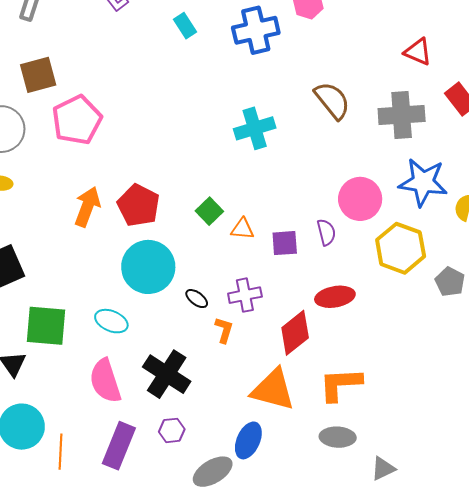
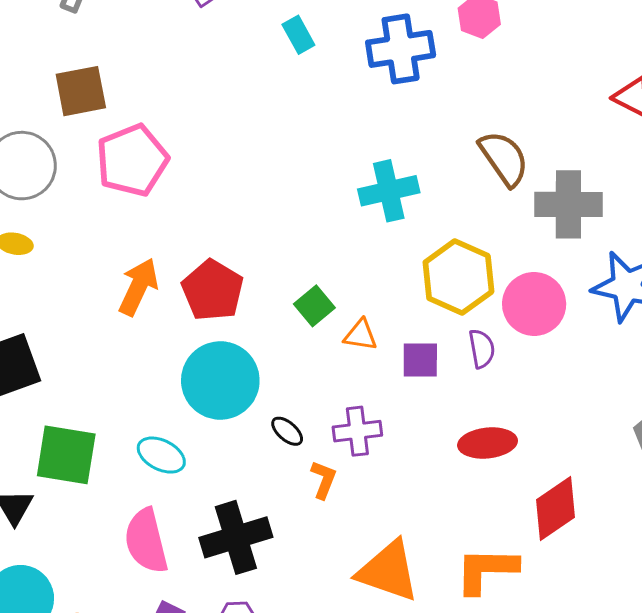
gray cross: (402, 115) -> (568, 204), moved
yellow hexagon: (401, 248) -> (458, 277), moved
red diamond: (295, 333) -> (555, 509), moved
black cross: (167, 374) -> (236, 537), turned 36

